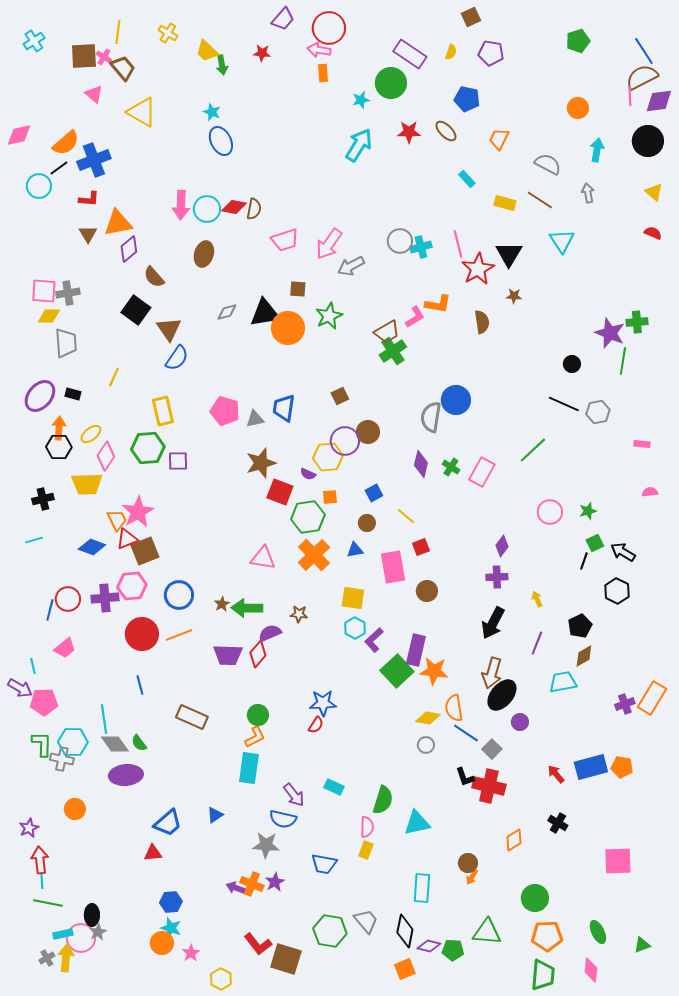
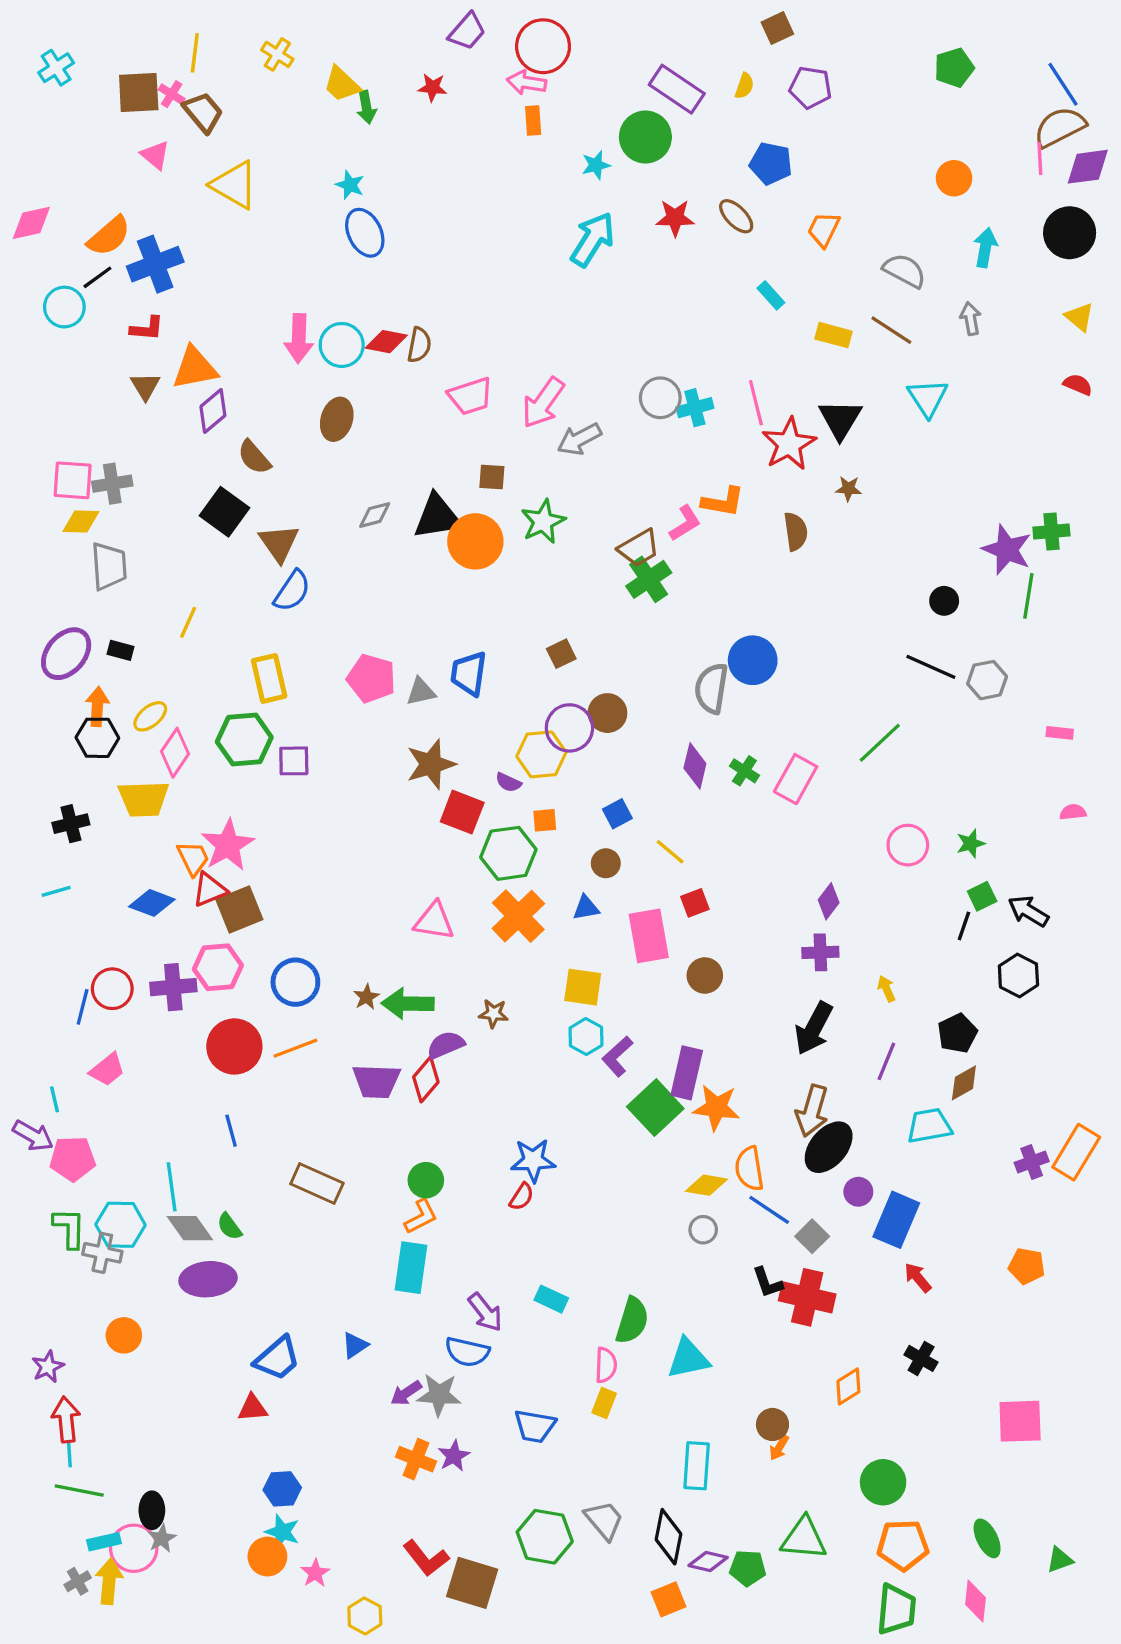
blue rectangle: (591, 767) -> (896, 1220), moved, turned -52
purple arrow: (236, 888) -> (406, 1393), moved, turned -54

